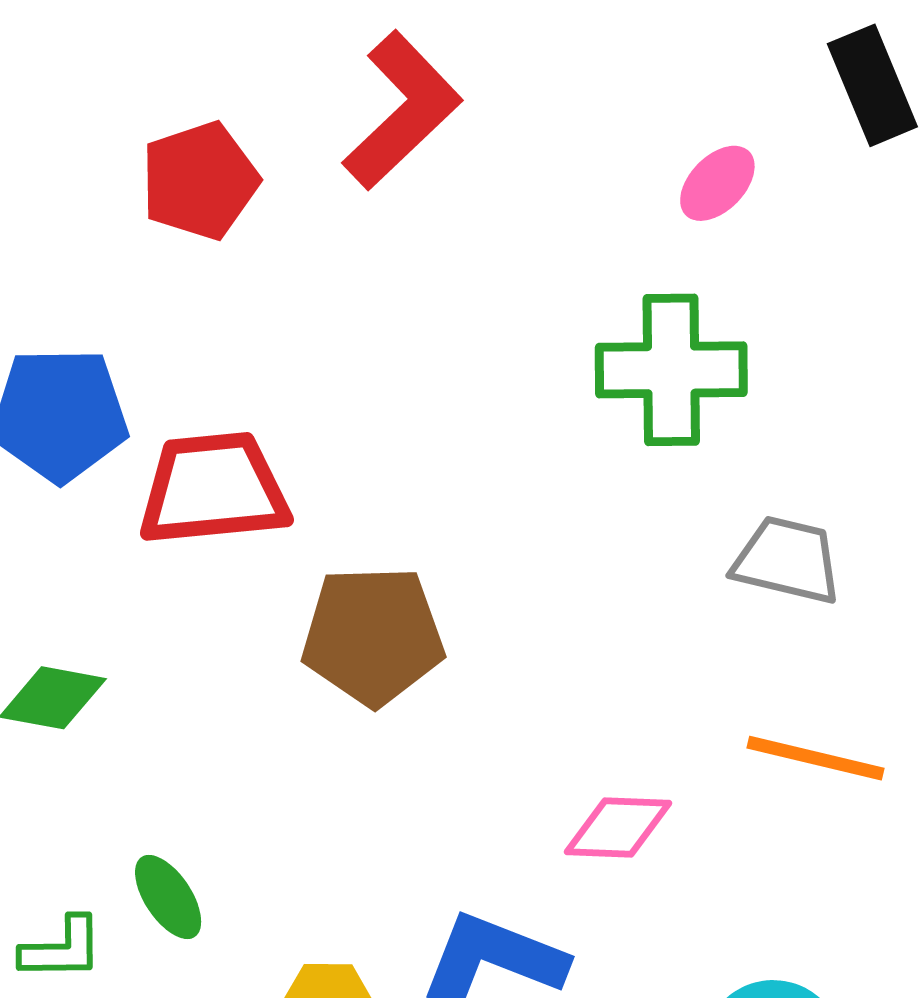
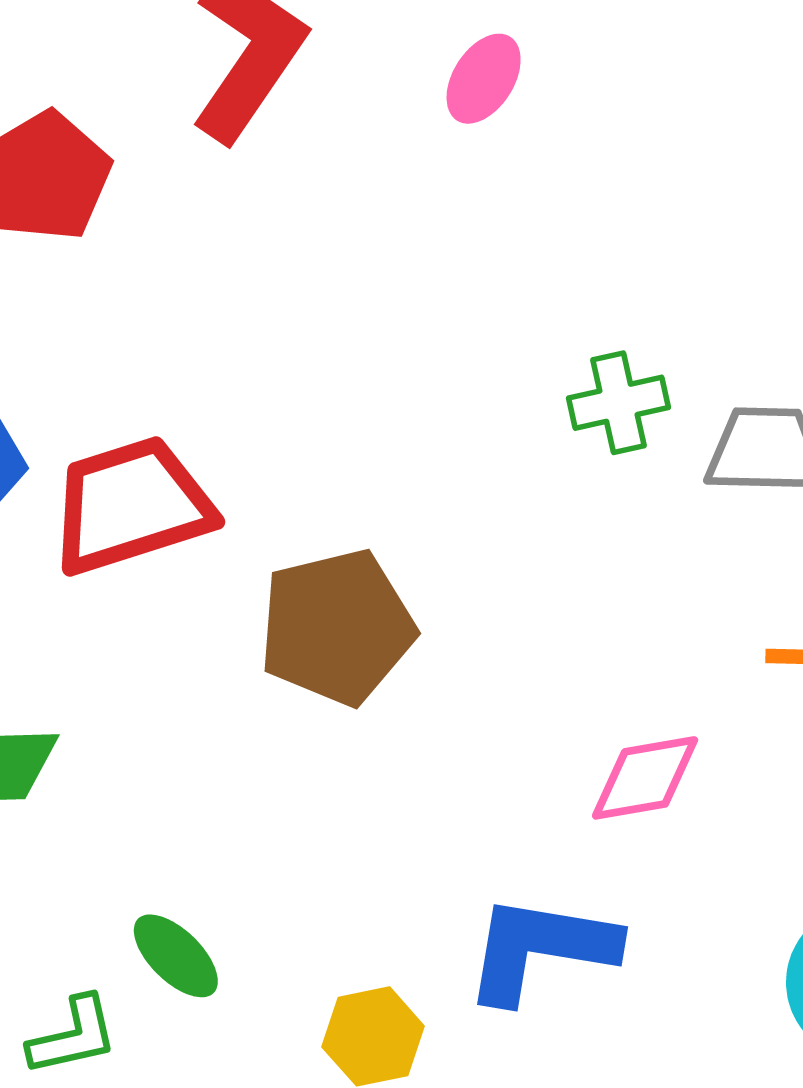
pink ellipse: (717, 183) -> (484, 79), moved
green cross: (671, 370) -> (618, 403), moved, size x0.6

